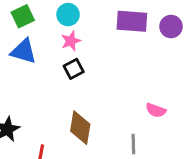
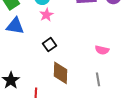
black square: (74, 69) -> (49, 45), moved
pink semicircle: (156, 110) -> (102, 50), moved

